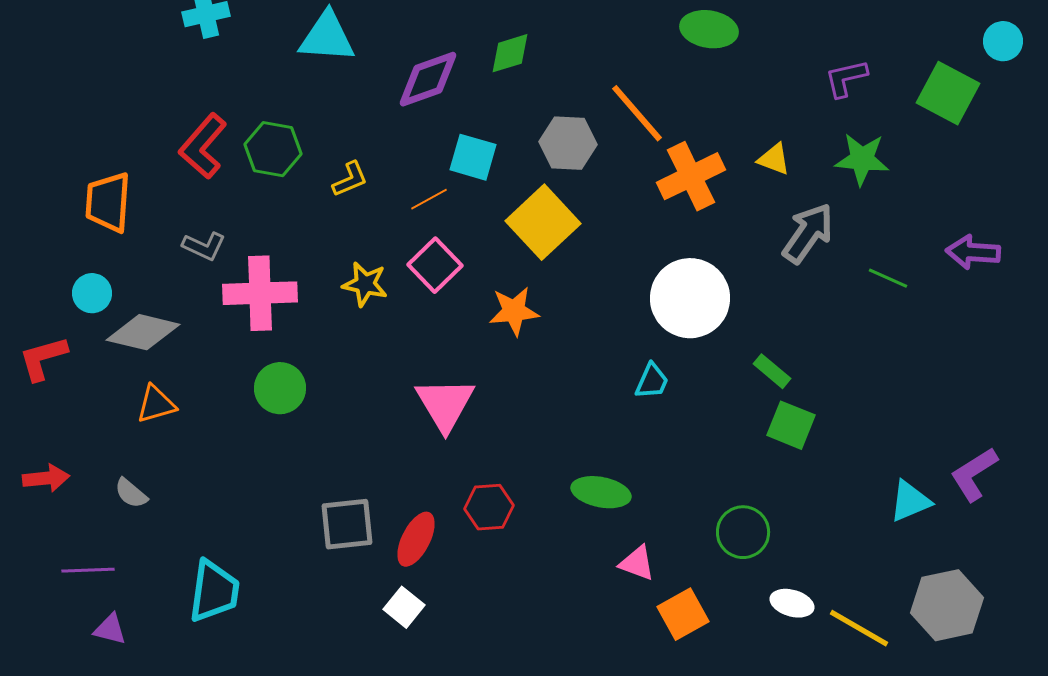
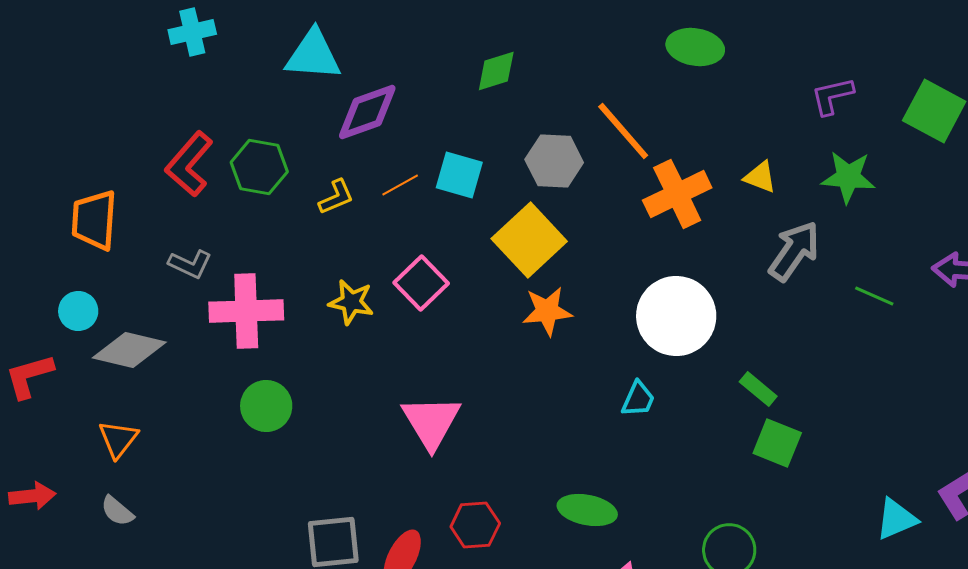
purple diamond: (428, 79) -> (367, 112), moved
orange line: (429, 199) -> (400, 185), moved
orange star: (514, 311) -> (547, 311), moved
orange triangle: (156, 404) -> (118, 439), moved, turned -36

